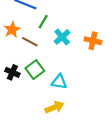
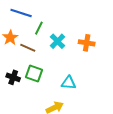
green square: (35, 70) -> (34, 73), turned -30
cyan triangle: (59, 82) -> (69, 83), moved

